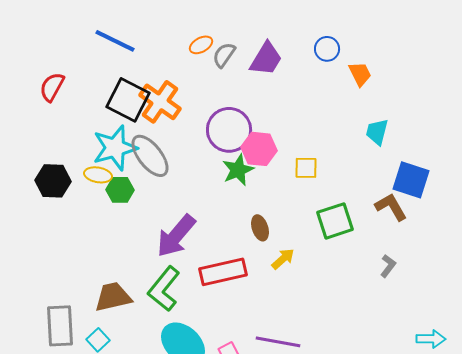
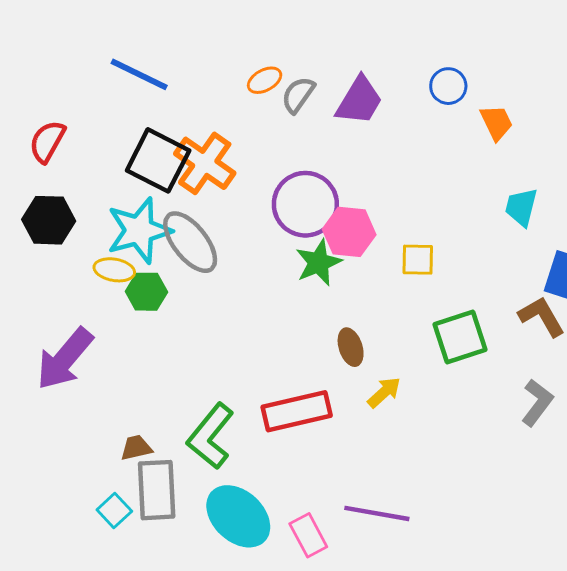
black hexagon: (53, 181) -> (49, 220), moved
purple arrow: (176, 236) -> (65, 359), moved
gray L-shape: (388, 266) -> (537, 403), size x1.4
brown trapezoid: (113, 297) -> (136, 448), size x0.6
gray rectangle: (60, 326) -> (157, 490), moved

